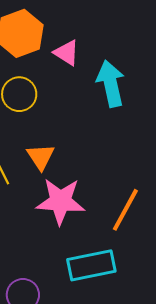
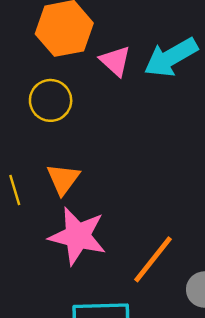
cyan arrow: (111, 84) -> (171, 57), moved, turned -117

